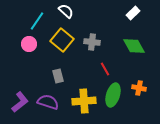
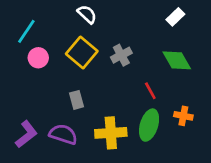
cyan line: (37, 21) -> (26, 31), moved
gray cross: (92, 42) -> (121, 55), turned -35
red line: (105, 69) -> (150, 91), moved

